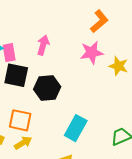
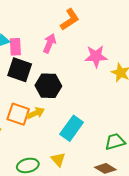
orange L-shape: (99, 21) -> (70, 19), moved
yellow arrow: (23, 143) -> (36, 113), moved

